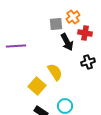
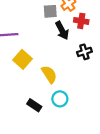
yellow semicircle: (55, 72) -> (49, 74), moved
yellow square: (37, 86) -> (22, 59), moved

